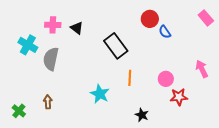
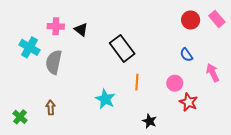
red circle: (150, 19) -> (191, 20), moved
blue semicircle: (165, 32) -> (186, 55), moved
red star: (179, 97) -> (188, 102), turned 30

